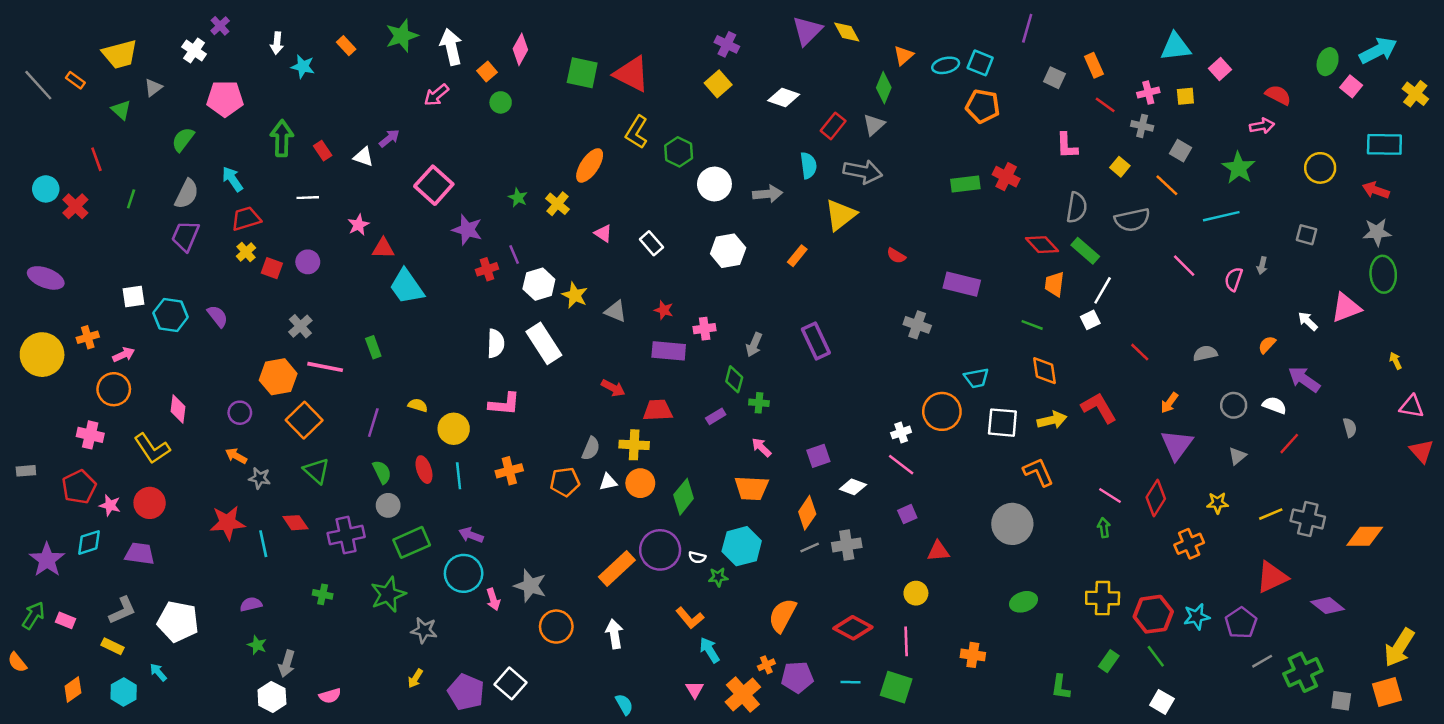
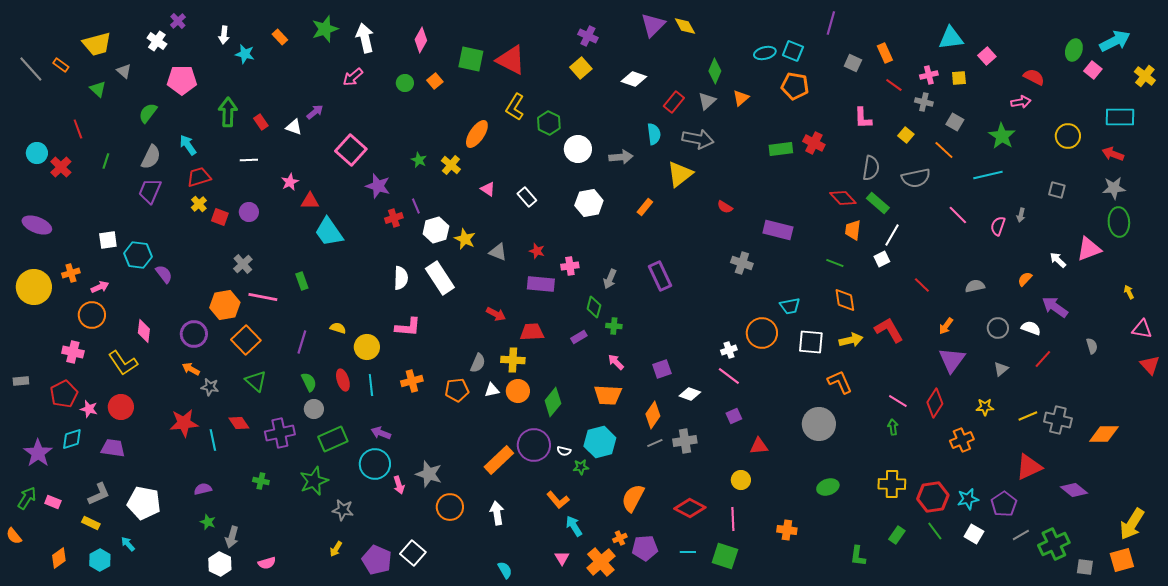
orange triangle: (904, 55) -> (741, 98), moved
orange square: (487, 72) -> (435, 81), moved
gray triangle: (153, 88) -> (124, 71), turned -42
purple semicircle: (218, 316) -> (164, 274), moved
purple circle: (240, 413) -> (194, 334), size x1.4
white square: (1162, 702) -> (974, 534), moved

